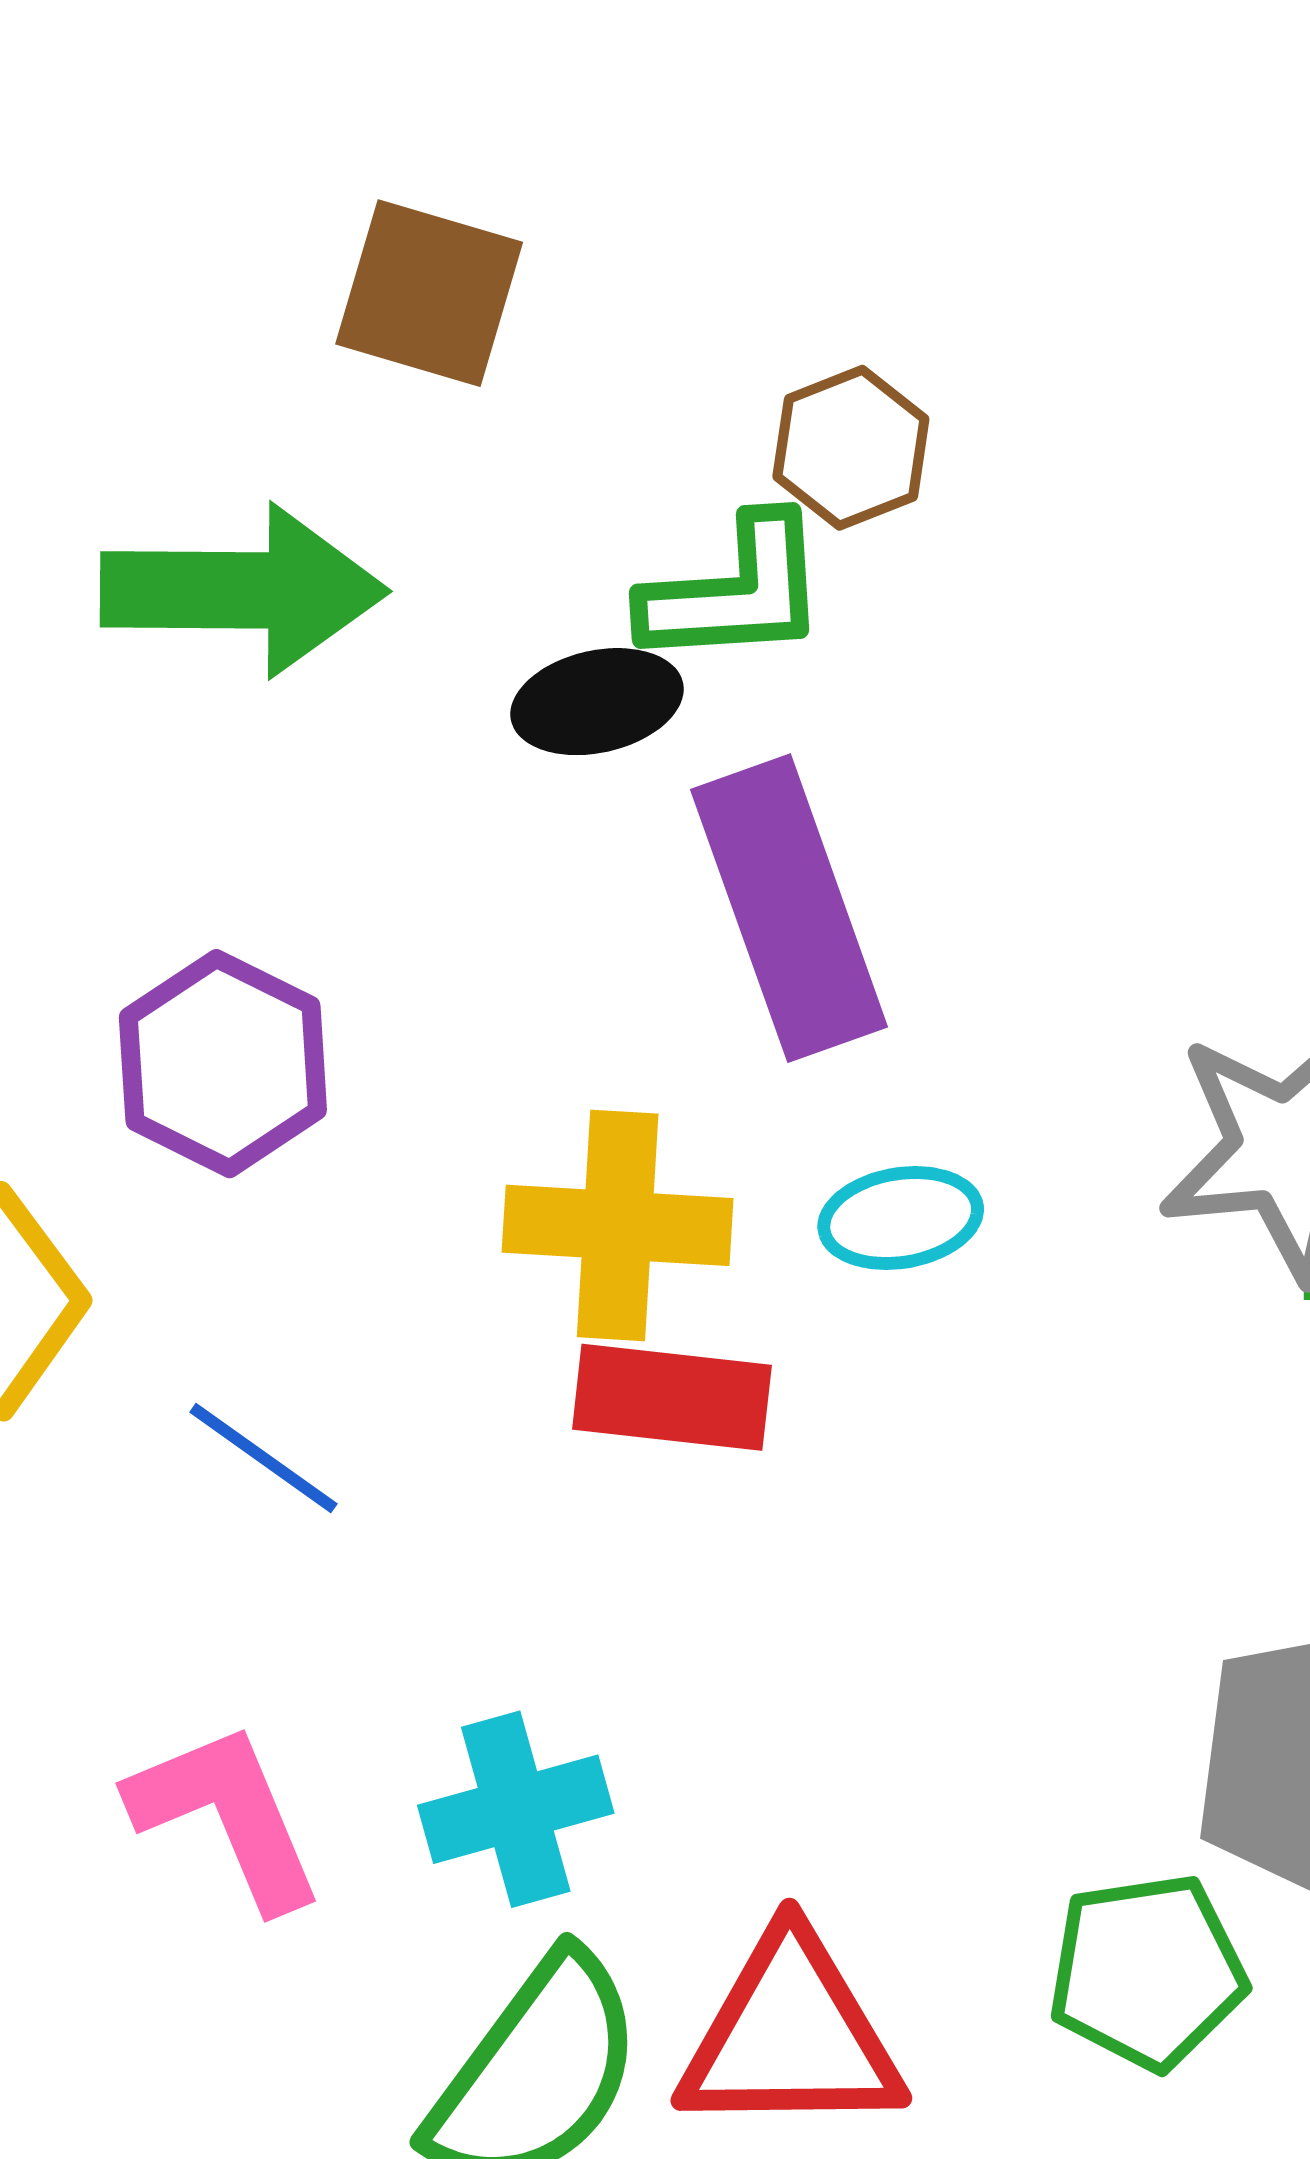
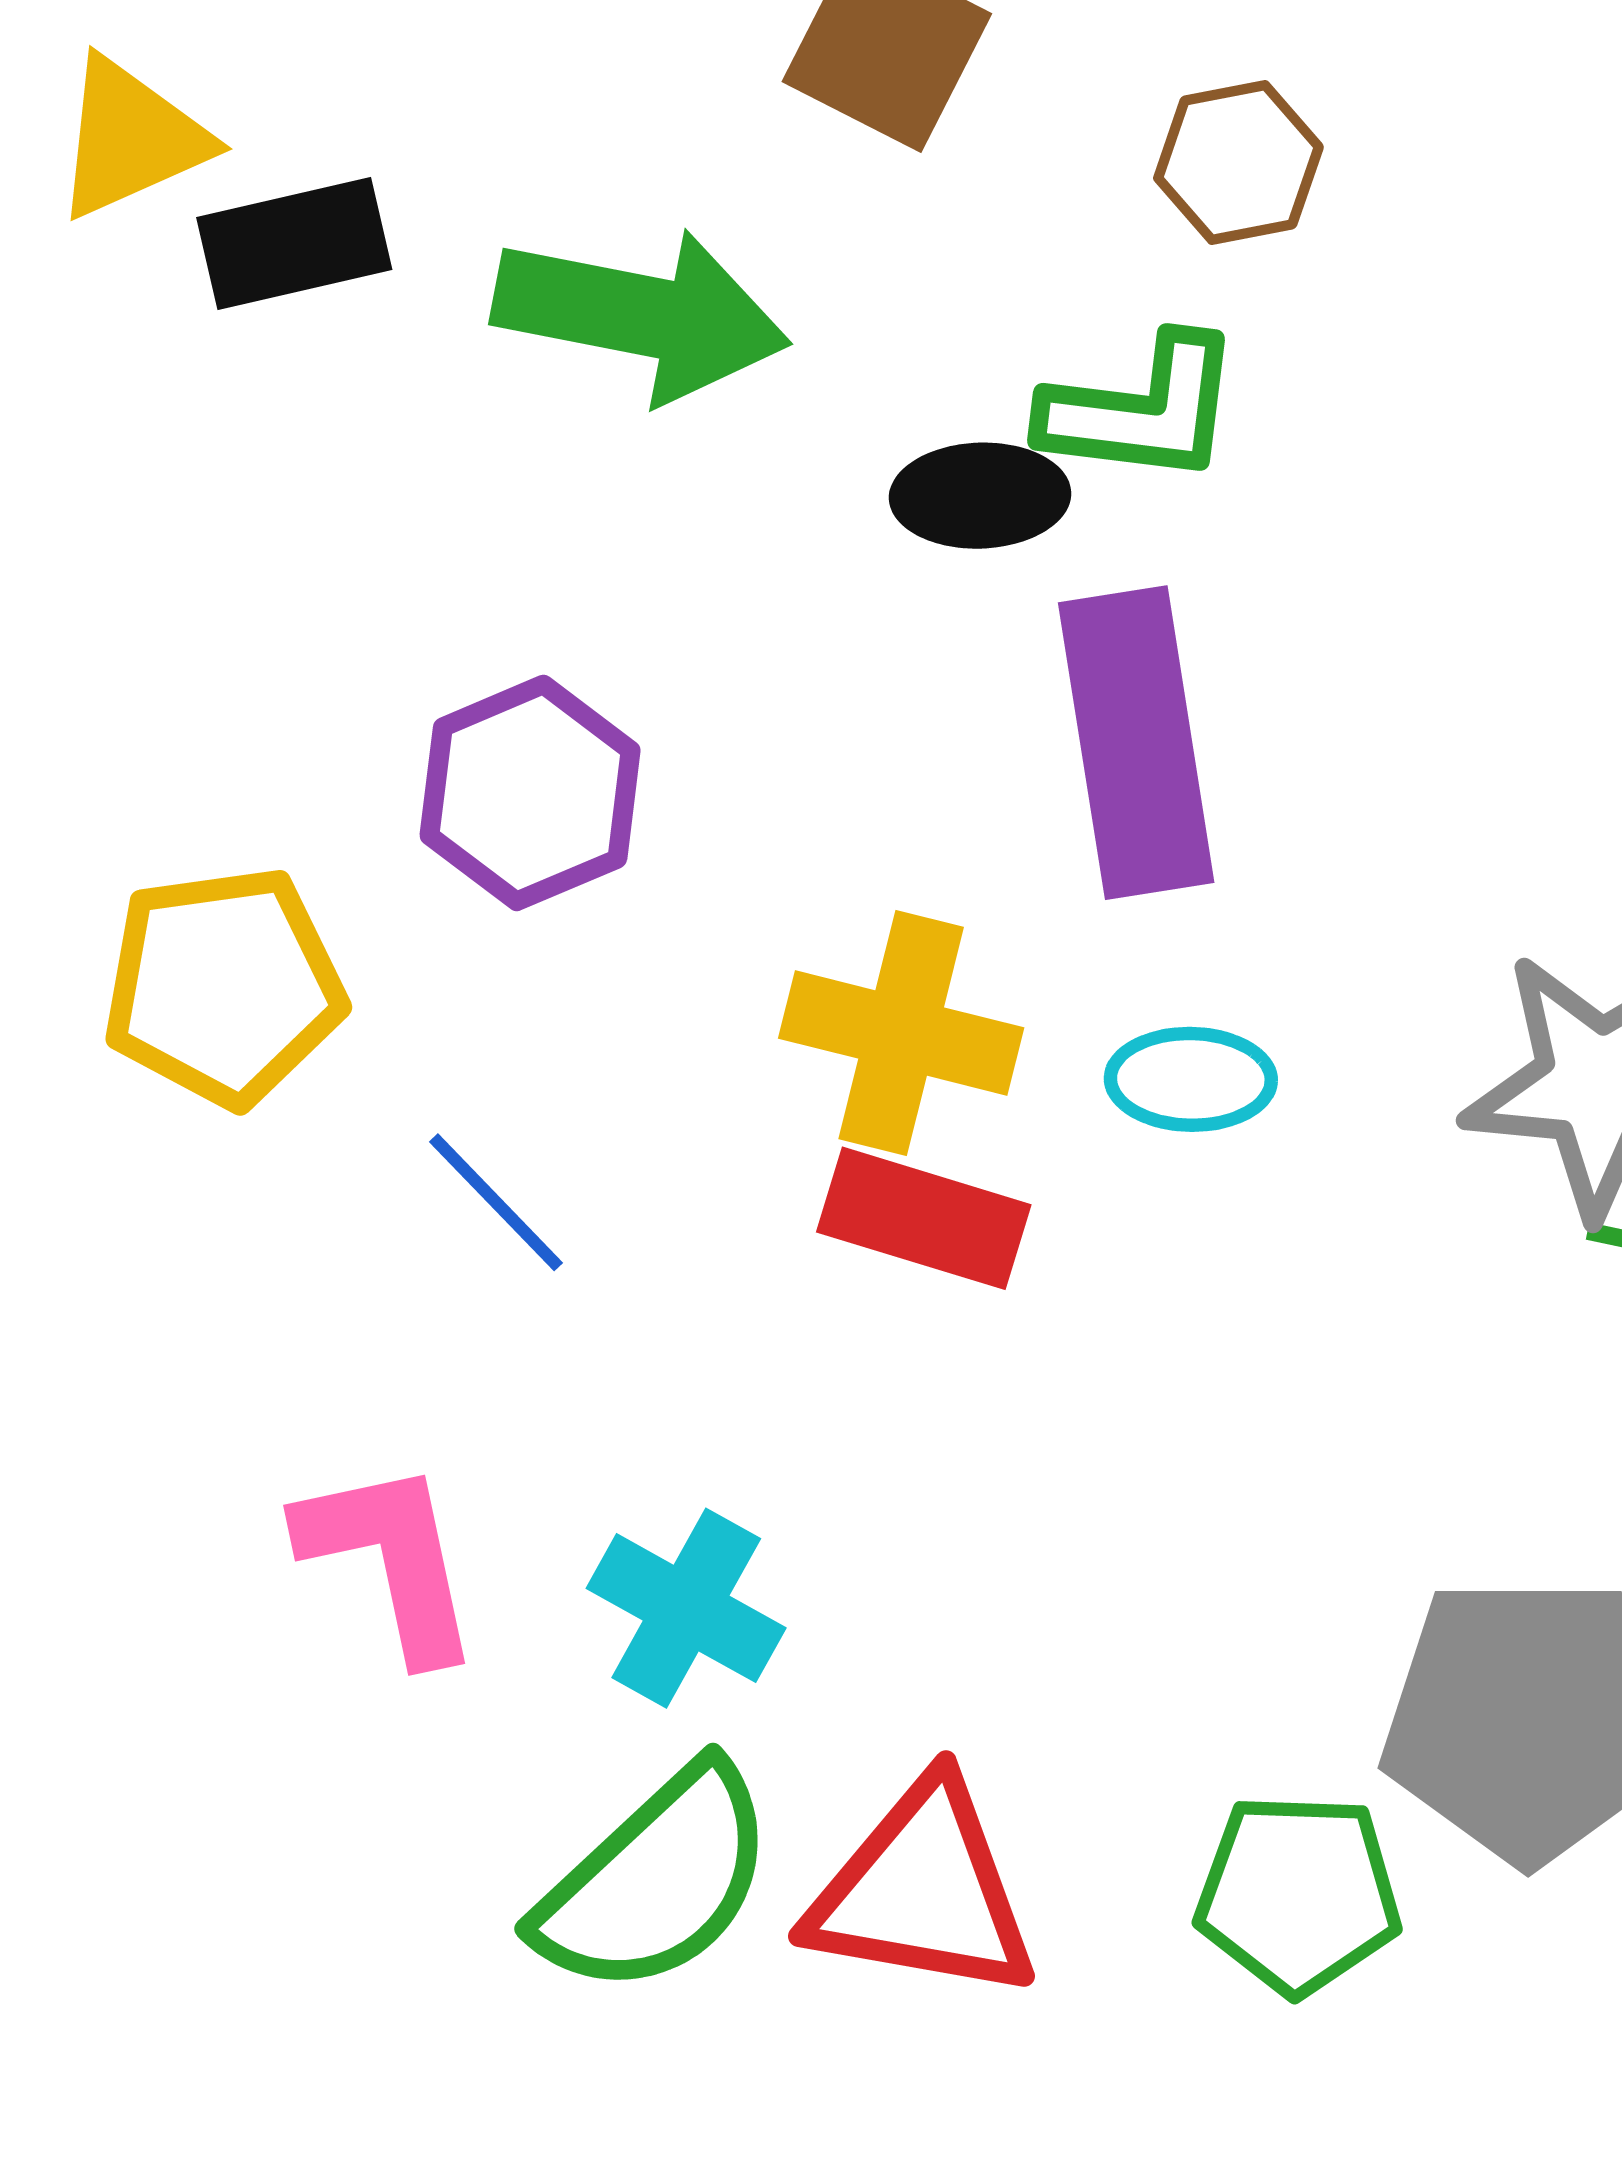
brown hexagon: (851, 448) -> (1238, 162), moved
cyan cross: (516, 1809) -> (686, 1608), turned 34

